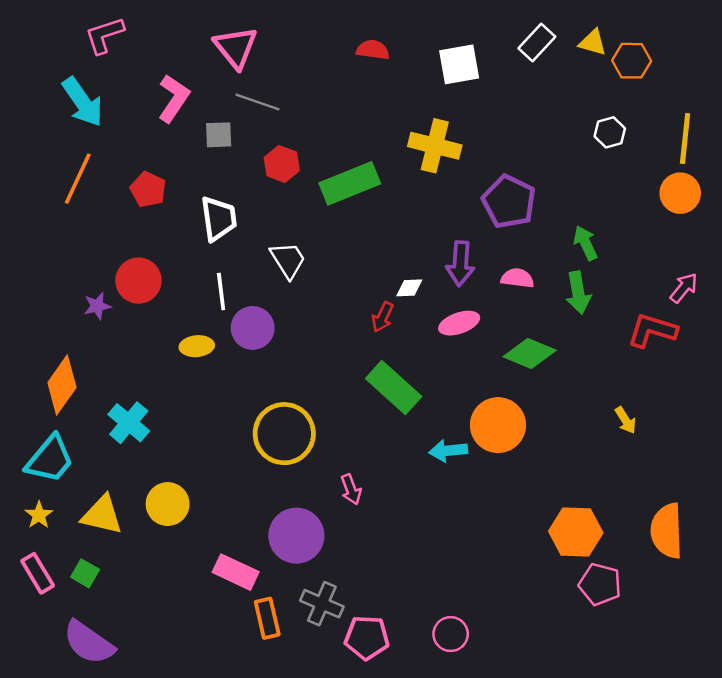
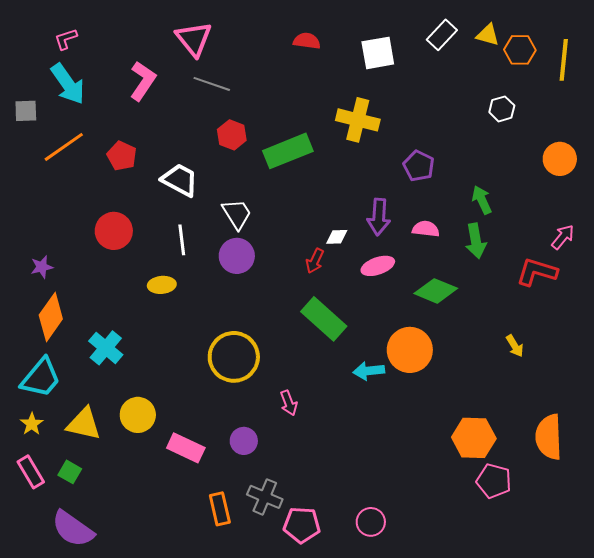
pink L-shape: (104, 35) -> (66, 39), moved, size x0.7
gray square: (219, 135) -> (26, 111), moved
yellow line: (685, 138) -> (564, 60), moved
orange line: (78, 179) -> (64, 147), turned 30
purple pentagon: (509, 202) -> (419, 166), size x0.7
white trapezoid: (219, 219) -> (180, 180), turned -54
purple star: (97, 306) -> (42, 267), moved
purple circle: (253, 328) -> (237, 256), moved
purple circle: (296, 536) -> (244, 441), size x0.6
pink rectangle: (236, 572) -> (186, 448), moved

